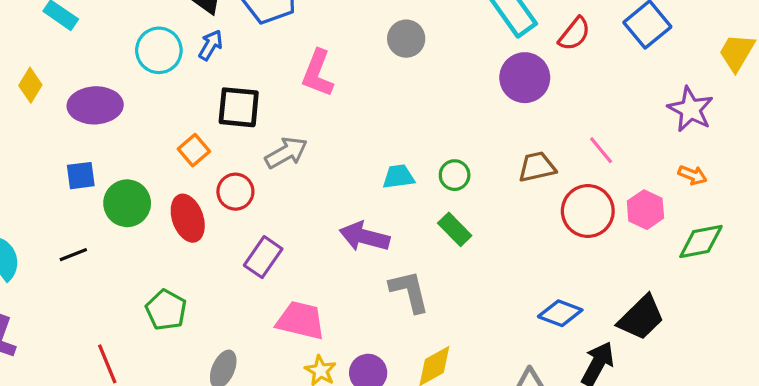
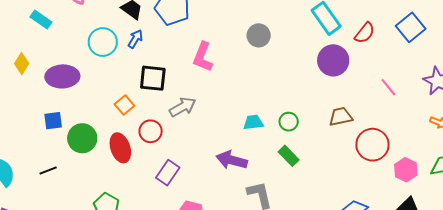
pink line: (601, 150) -> (388, 87), moved
pink hexagon: (645, 210) -> (406, 170), moved

